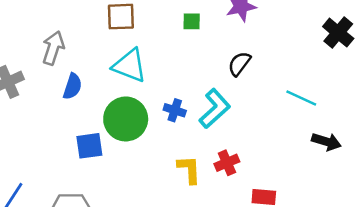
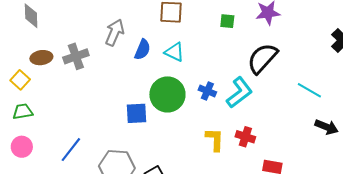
black semicircle: (239, 64) -> (262, 58), size x1.6
cyan triangle: (130, 66) -> (174, 52), size x0.7
blue semicircle: (72, 86) -> (142, 50), moved
red cross: (227, 163) -> (245, 137), turned 36

